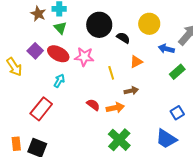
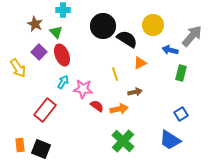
brown star: (38, 14) -> (35, 24), moved
green triangle: (60, 28) -> (56, 32), moved
black semicircle: (123, 38) -> (127, 39), size x1.5
red ellipse: (58, 54) -> (62, 55), turned 40
pink star: (84, 57) -> (83, 89), moved
green rectangle: (177, 72) -> (181, 73), turned -35

